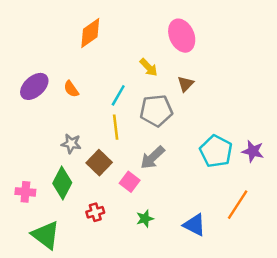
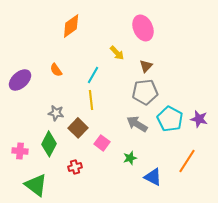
purple ellipse: (34, 86) -> (20, 80), moved
gray pentagon: (156, 111) -> (145, 92), moved
gray arrow: (152, 158) -> (137, 124), moved, turned 75
green star: (145, 219) -> (130, 158), moved

